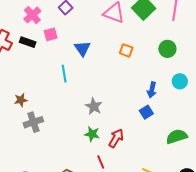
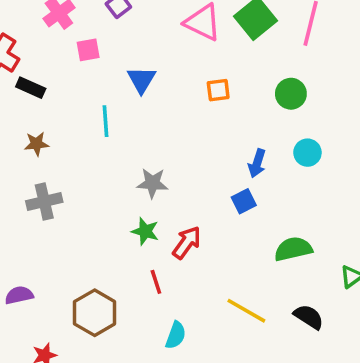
black rectangle: (28, 42) -> (31, 88), moved
orange square: (126, 50) -> (218, 90), turned -32
brown star: (21, 100) -> (37, 144), moved
gray star: (94, 106) -> (152, 183), turned -30

